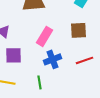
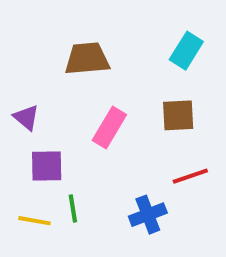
blue cross: (53, 59) -> (148, 215), moved
green line: (40, 82) -> (73, 209), moved

